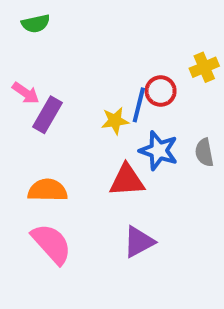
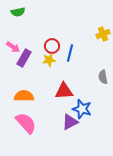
red circle: (161, 91) -> (52, 46), moved
yellow star: (115, 121) -> (49, 60), moved
blue star: (159, 151) -> (82, 109), moved

